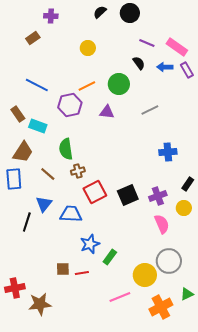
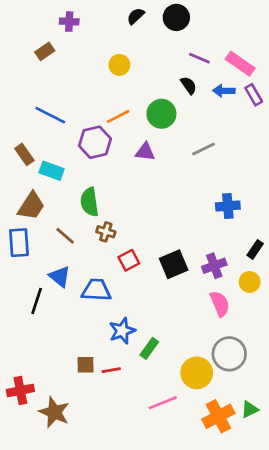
brown cross: (78, 171) -> (106, 232), turned 32
red square: (95, 192) -> (129, 260), size x0.7
blue triangle: (44, 204) -> (60, 277), turned -30
green triangle: (187, 294) -> (250, 409), moved
brown star: (40, 304) -> (54, 412), turned 30

